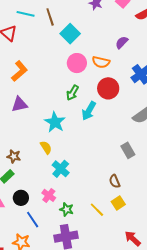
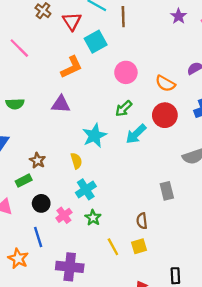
cyan square: (70, 34) -> (96, 42), moved
pink circle: (77, 63) -> (126, 72), moved
black circle: (21, 198) -> (41, 203), moved
green star: (67, 209) -> (93, 218), moved

